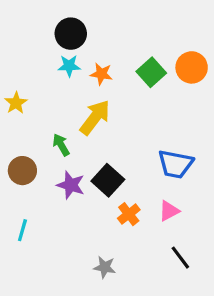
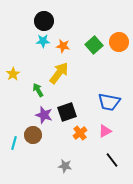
yellow star: (16, 103) -> (13, 74), moved
brown circle: (22, 171) -> (33, 135), moved
black square: (108, 180) -> (67, 112), turned 30

